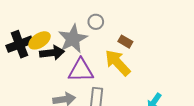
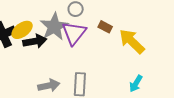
yellow arrow: (118, 63) -> (132, 41), moved
purple triangle: (81, 70) -> (74, 33), moved, turned -48

